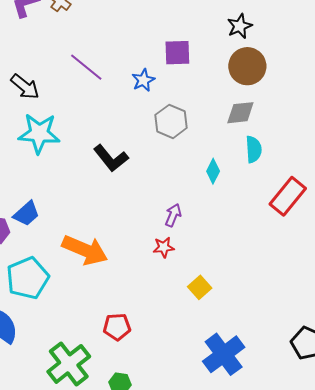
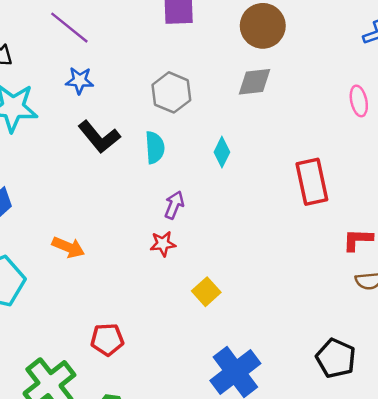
blue star: (143, 80) -> (80, 81), moved, turned 30
cyan semicircle: (254, 149) -> (155, 147), moved
red rectangle: (288, 196) -> (312, 182), turned -51
orange arrow: (85, 250) -> (68, 247), size x0.6

